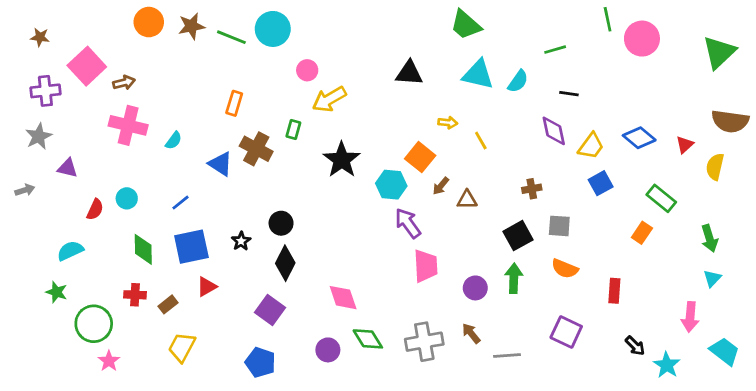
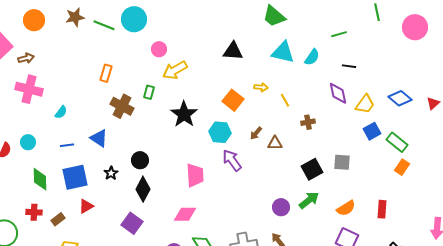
orange circle: (149, 22) -> (34, 20), moved
pink circle: (642, 39) -> (415, 27), moved
cyan semicircle: (174, 141) -> (61, 112), moved
orange square: (420, 157) -> (233, 100), moved
blue triangle: (220, 164) -> (99, 138), moved
brown cross: (532, 189) -> (308, 122), moved
green rectangle: (661, 198) -> (397, 142), moved
blue line: (180, 203) -> (67, 145), turned 32
pink trapezoid: (426, 266) -> (195, 175), moved
orange semicircle: (565, 269) -> (346, 208), moved, turned -54
green arrow: (514, 278) -> (309, 200), turned 50
pink diamond: (343, 298) -> (185, 214), turned -70

